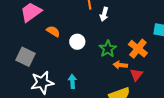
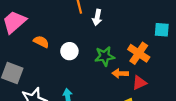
green star: (108, 49) -> (105, 56), turned 30
red triangle: (136, 75) -> (139, 83), turned 32

